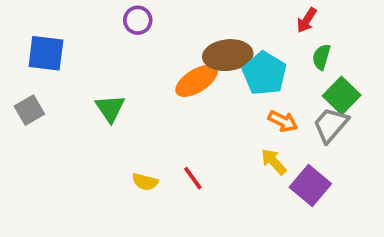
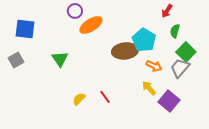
brown ellipse: (228, 55) -> (125, 51), moved
orange ellipse: (197, 81) -> (91, 25), moved
yellow semicircle: (145, 182) -> (79, 99), turned 120

